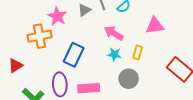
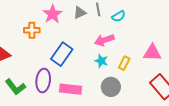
pink triangle: (155, 26) -> (152, 53), moved
pink arrow: (114, 33) -> (104, 40), turned -60
orange cross: (40, 36) -> (32, 30), size x0.7

